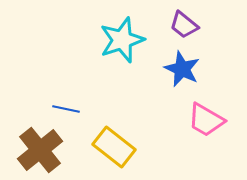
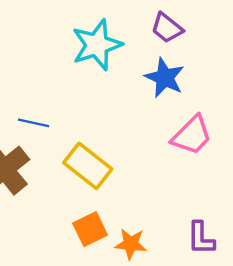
pink trapezoid: (206, 120) -> (192, 135), turned -75

